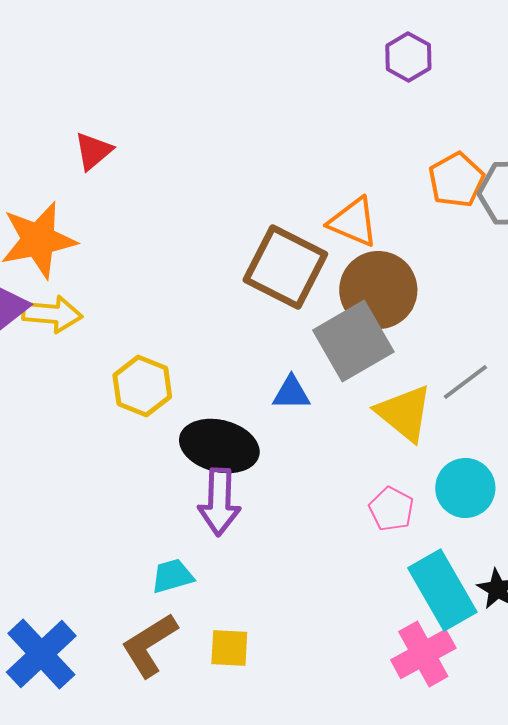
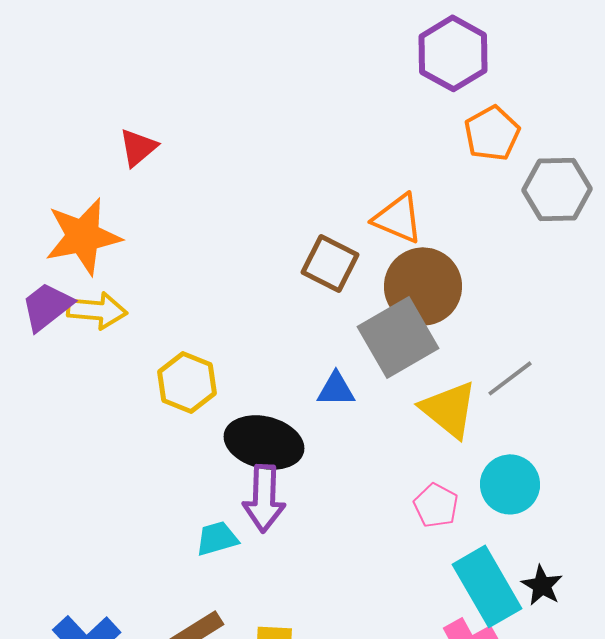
purple hexagon: (408, 57) -> (453, 53), size x1.5
orange pentagon: (456, 180) -> (492, 133), moved
brown square: (285, 267) -> (330, 263), size x0.7
cyan trapezoid: (172, 576) -> (217, 538), moved

